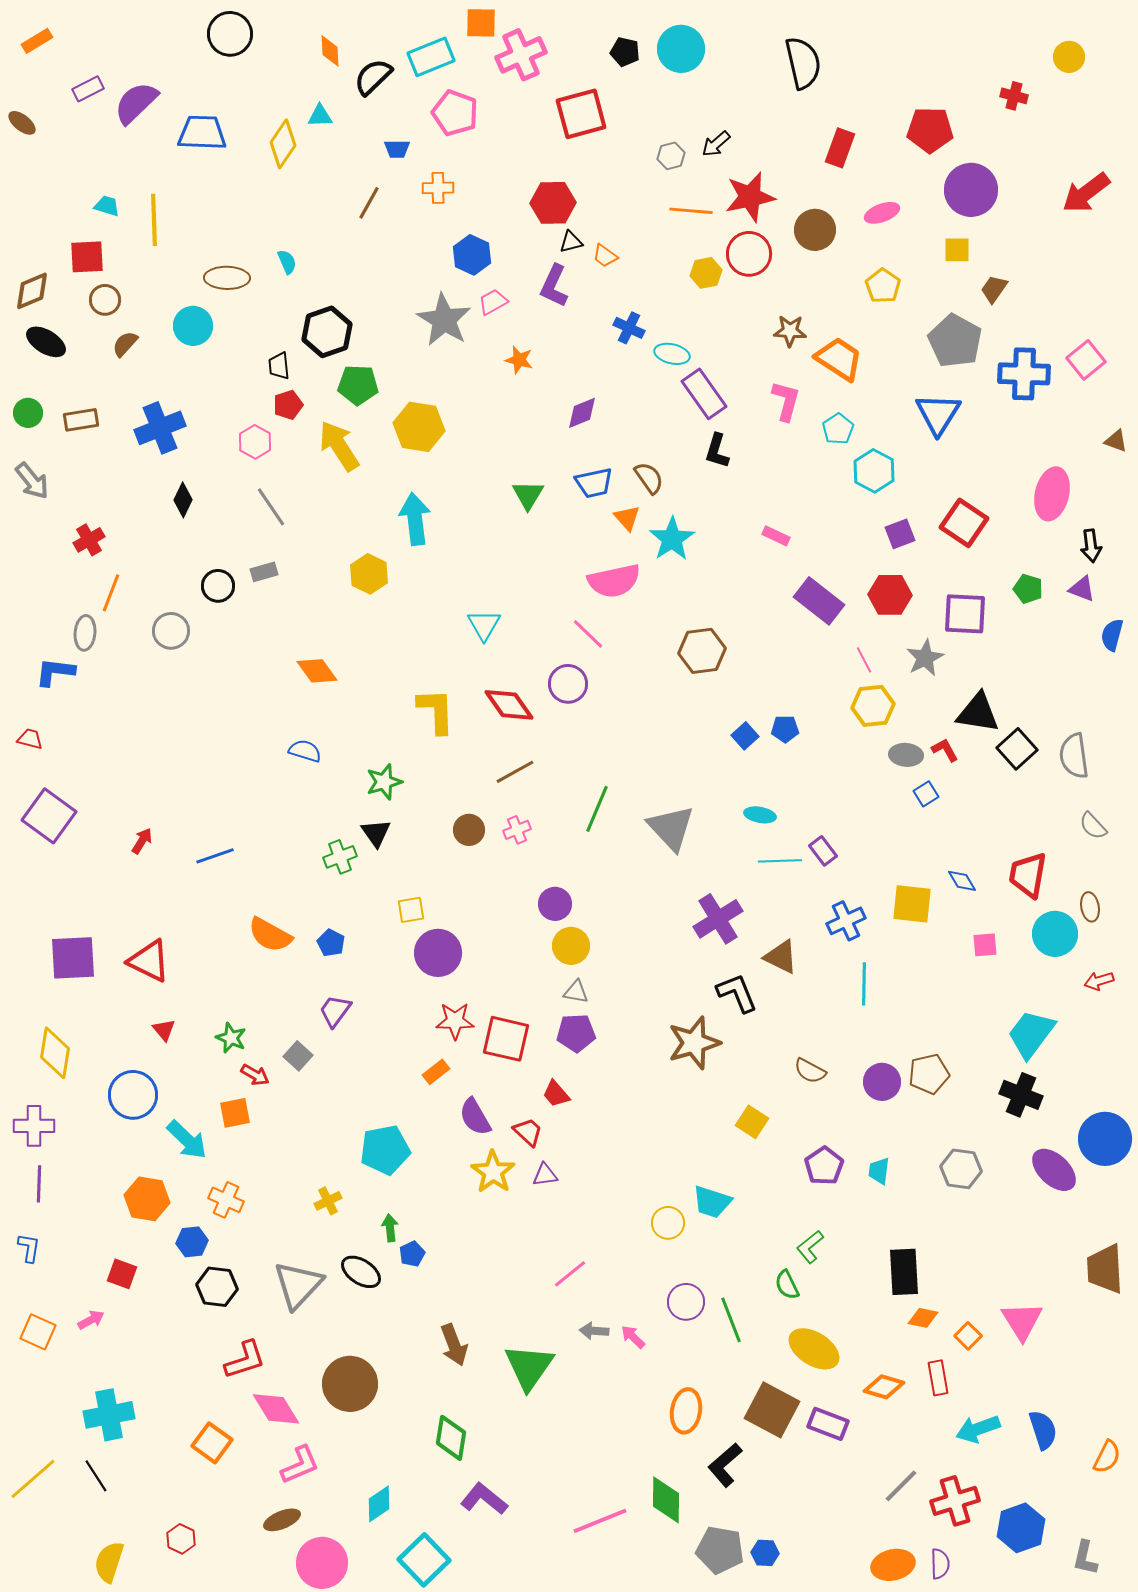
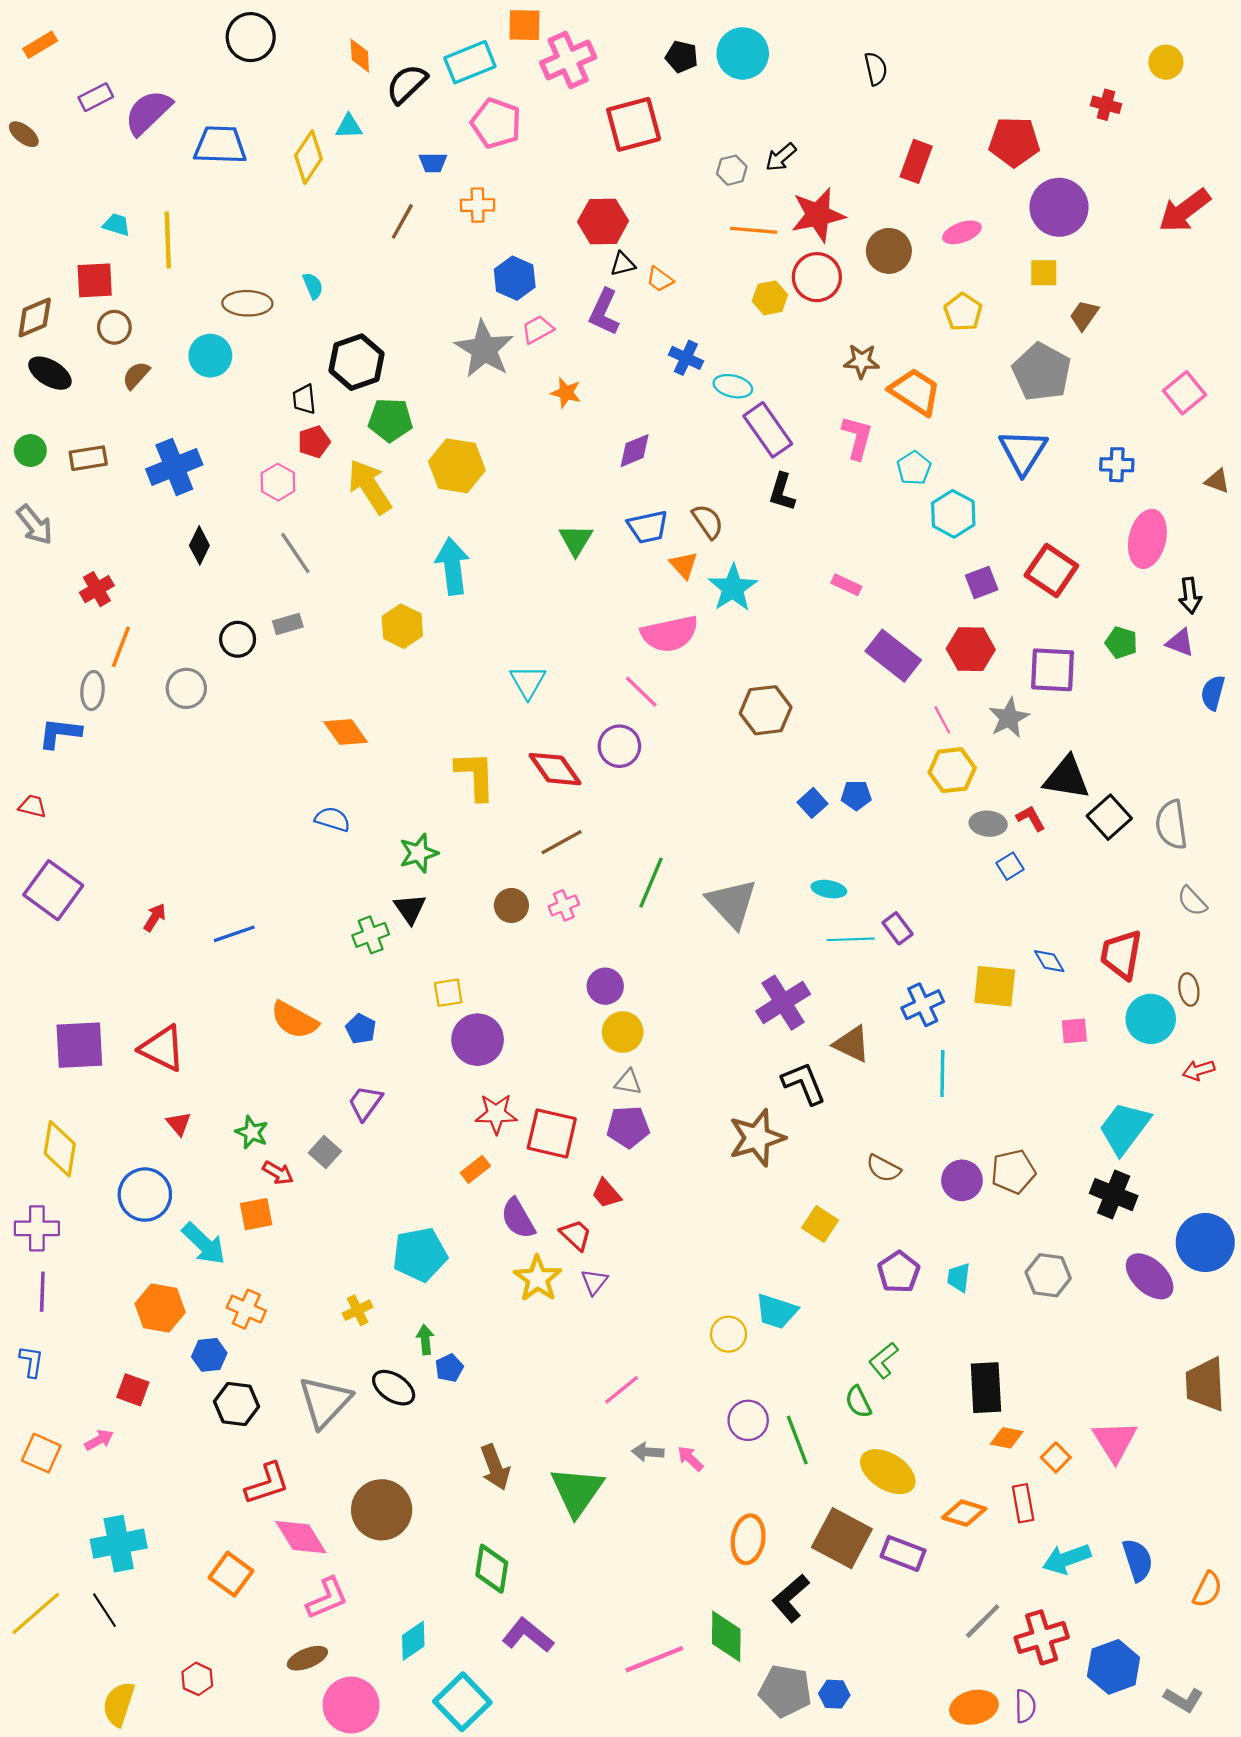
black semicircle: (803, 63) -> (876, 69), size x0.6
blue cross: (1024, 374) -> (1117, 465), moved, size x0.6
purple triangle: (545, 1175) -> (594, 1282), turned -44
gray L-shape: (1085, 1558) -> (1183, 1700), turned -72

